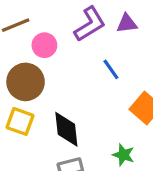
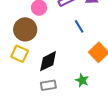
black diamond: (66, 129) -> (48, 61), turned 65

